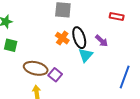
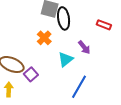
black ellipse: (79, 38) -> (64, 18), moved
blue line: (125, 77) -> (79, 87), moved

